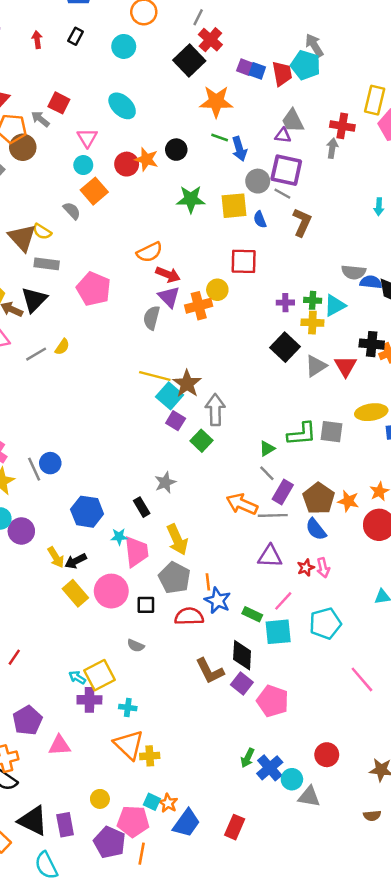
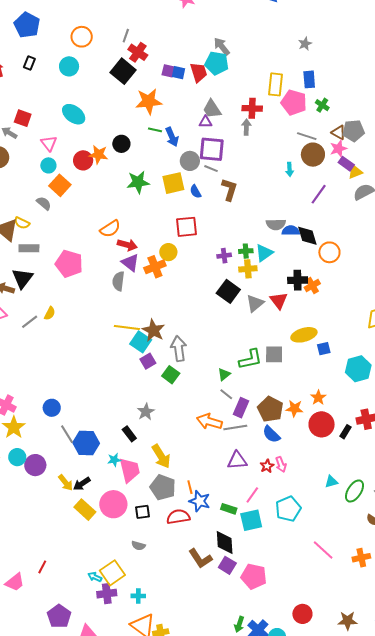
purple square: (176, 421) -> (148, 361), turned 35
gray line: (34, 469) -> (67, 434), moved

